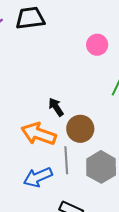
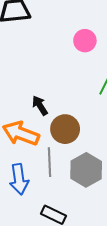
blue arrow: (38, 177) -> (19, 179), turned -76

